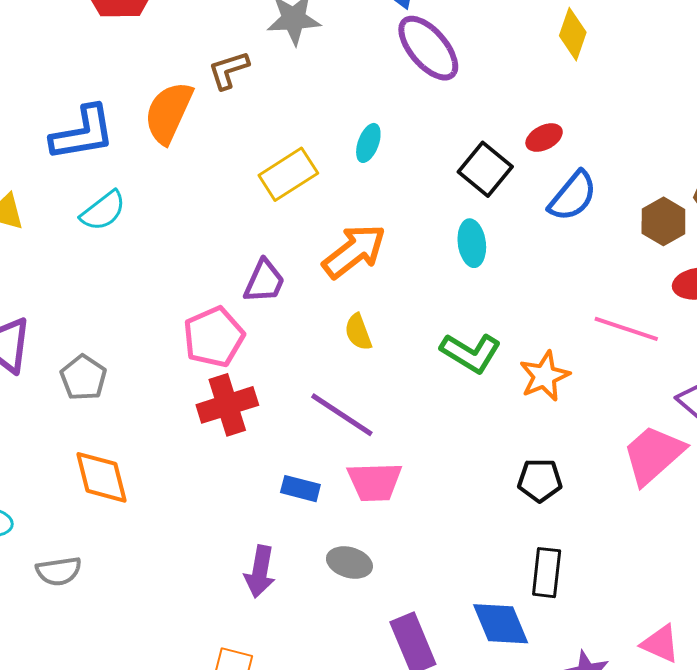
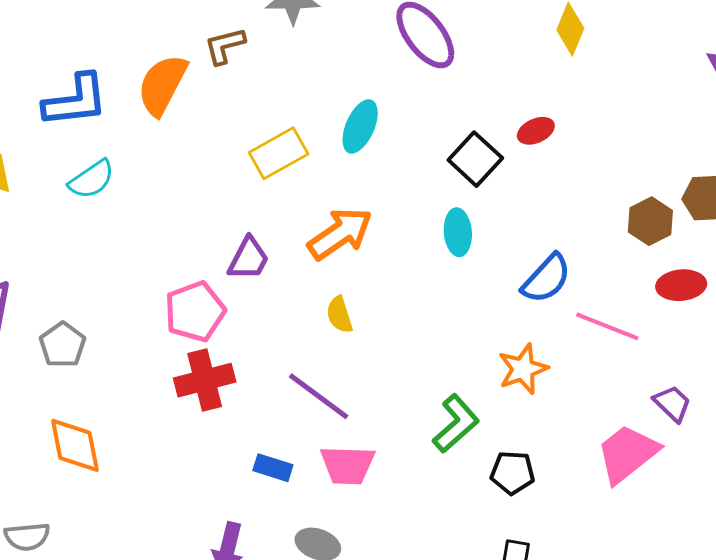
cyan ellipse: (368, 143) -> (360, 126), size x1.4
blue semicircle: (573, 196) -> (546, 279), moved
green L-shape: (471, 353) -> (456, 424), moved, turned -76

